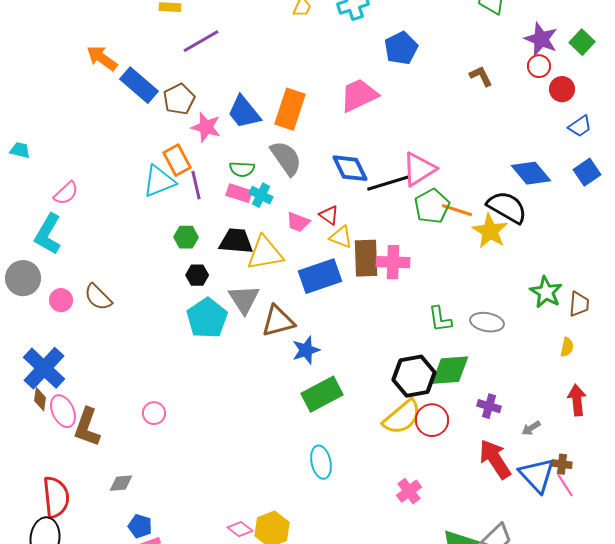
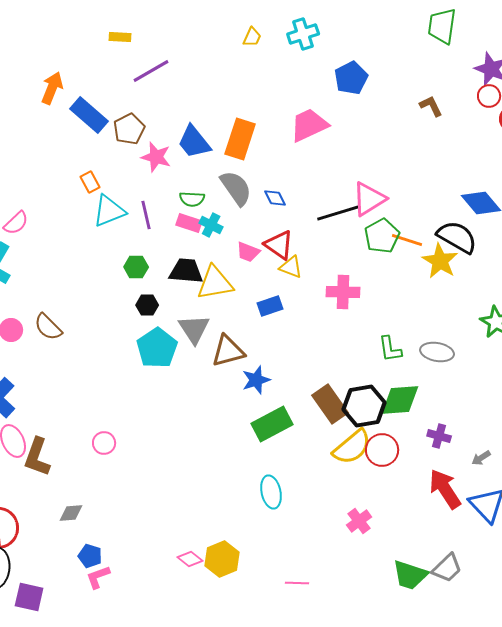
orange arrow: (102, 58) -> (52, 88), turned 76
orange rectangle: (177, 160) -> (90, 182), moved, size x0.7
blue diamond: (350, 168) -> (275, 198), moved, size x0.6
red triangle: (329, 215) -> (279, 245), size x1.5
brown rectangle: (366, 258) -> (330, 404), moved, turned -33
blue rectangle: (320, 276) -> (270, 306), size x0.6

